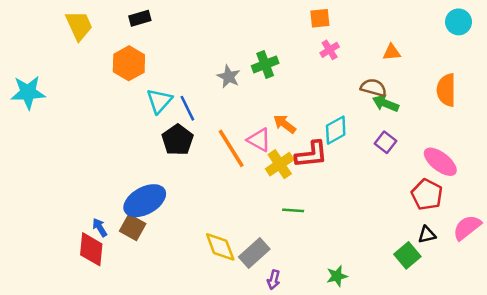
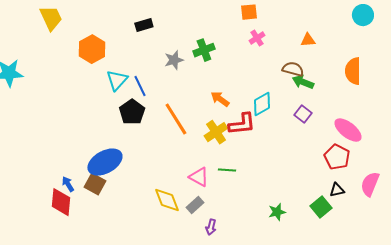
black rectangle: (140, 18) -> (144, 25), moved
gray star: (229, 77) -> (174, 60), turned 30
pink triangle: (259, 140) -> (199, 177), moved
pink semicircle: (467, 227) -> (370, 184), turned -30
gray rectangle: (254, 253) -> (195, 205), size x0.7
green star: (337, 276) -> (277, 212), moved

